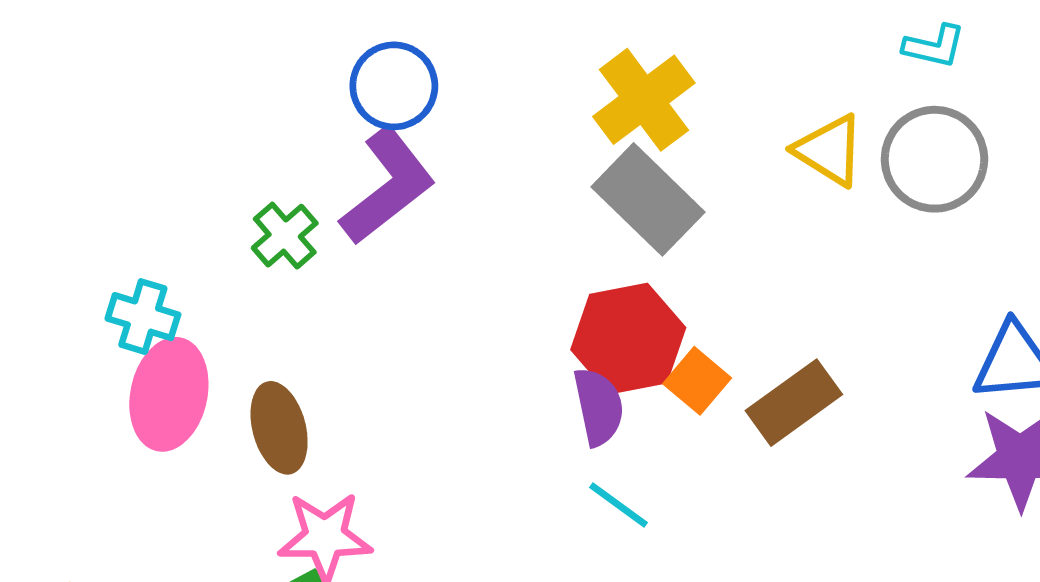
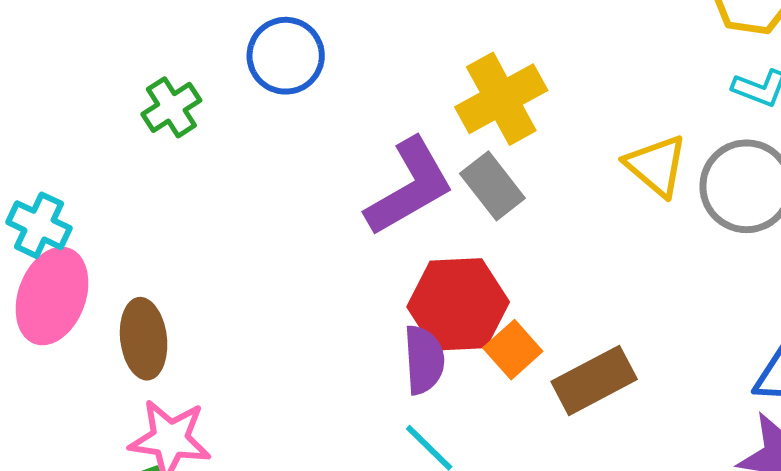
purple L-shape: (388, 186) -> (409, 187), moved
gray rectangle: (648, 199) -> (492, 186), size x0.7
green cross: (285, 236) -> (171, 107), moved

